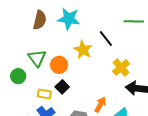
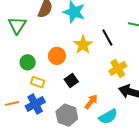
green triangle: (37, 58) -> (17, 25), moved
green circle: (18, 76) -> (28, 62), moved
black square: (62, 87) -> (71, 80), moved

